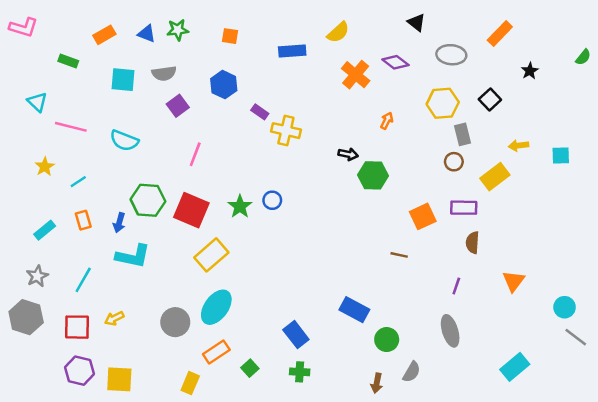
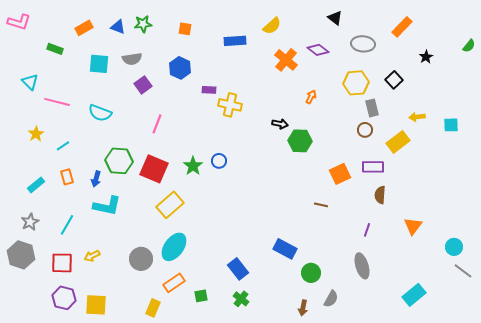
purple rectangle: (260, 112) -> (209, 90), turned -32
green square: (250, 368) -> (201, 296), turned 32
green cross: (300, 372) -> (241, 299), turned 35

